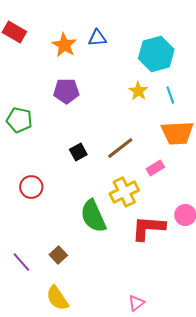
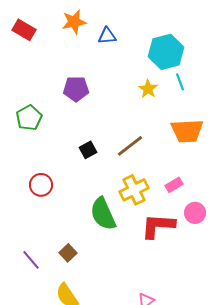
orange star: (64, 45) -> (74, 22), moved, turned 30
cyan line: (170, 95) -> (180, 82), moved
green pentagon: (19, 120) -> (29, 118), turned 30
pink rectangle: (155, 168) -> (174, 185), moved

